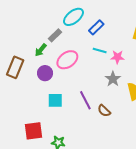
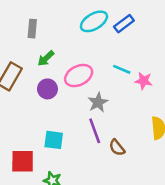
blue rectangle: (96, 27) -> (124, 24), moved
gray rectangle: (55, 35) -> (32, 29), moved, turned -48
gray star: (113, 79) -> (98, 102), moved
cyan square: (55, 100) -> (54, 140), moved

